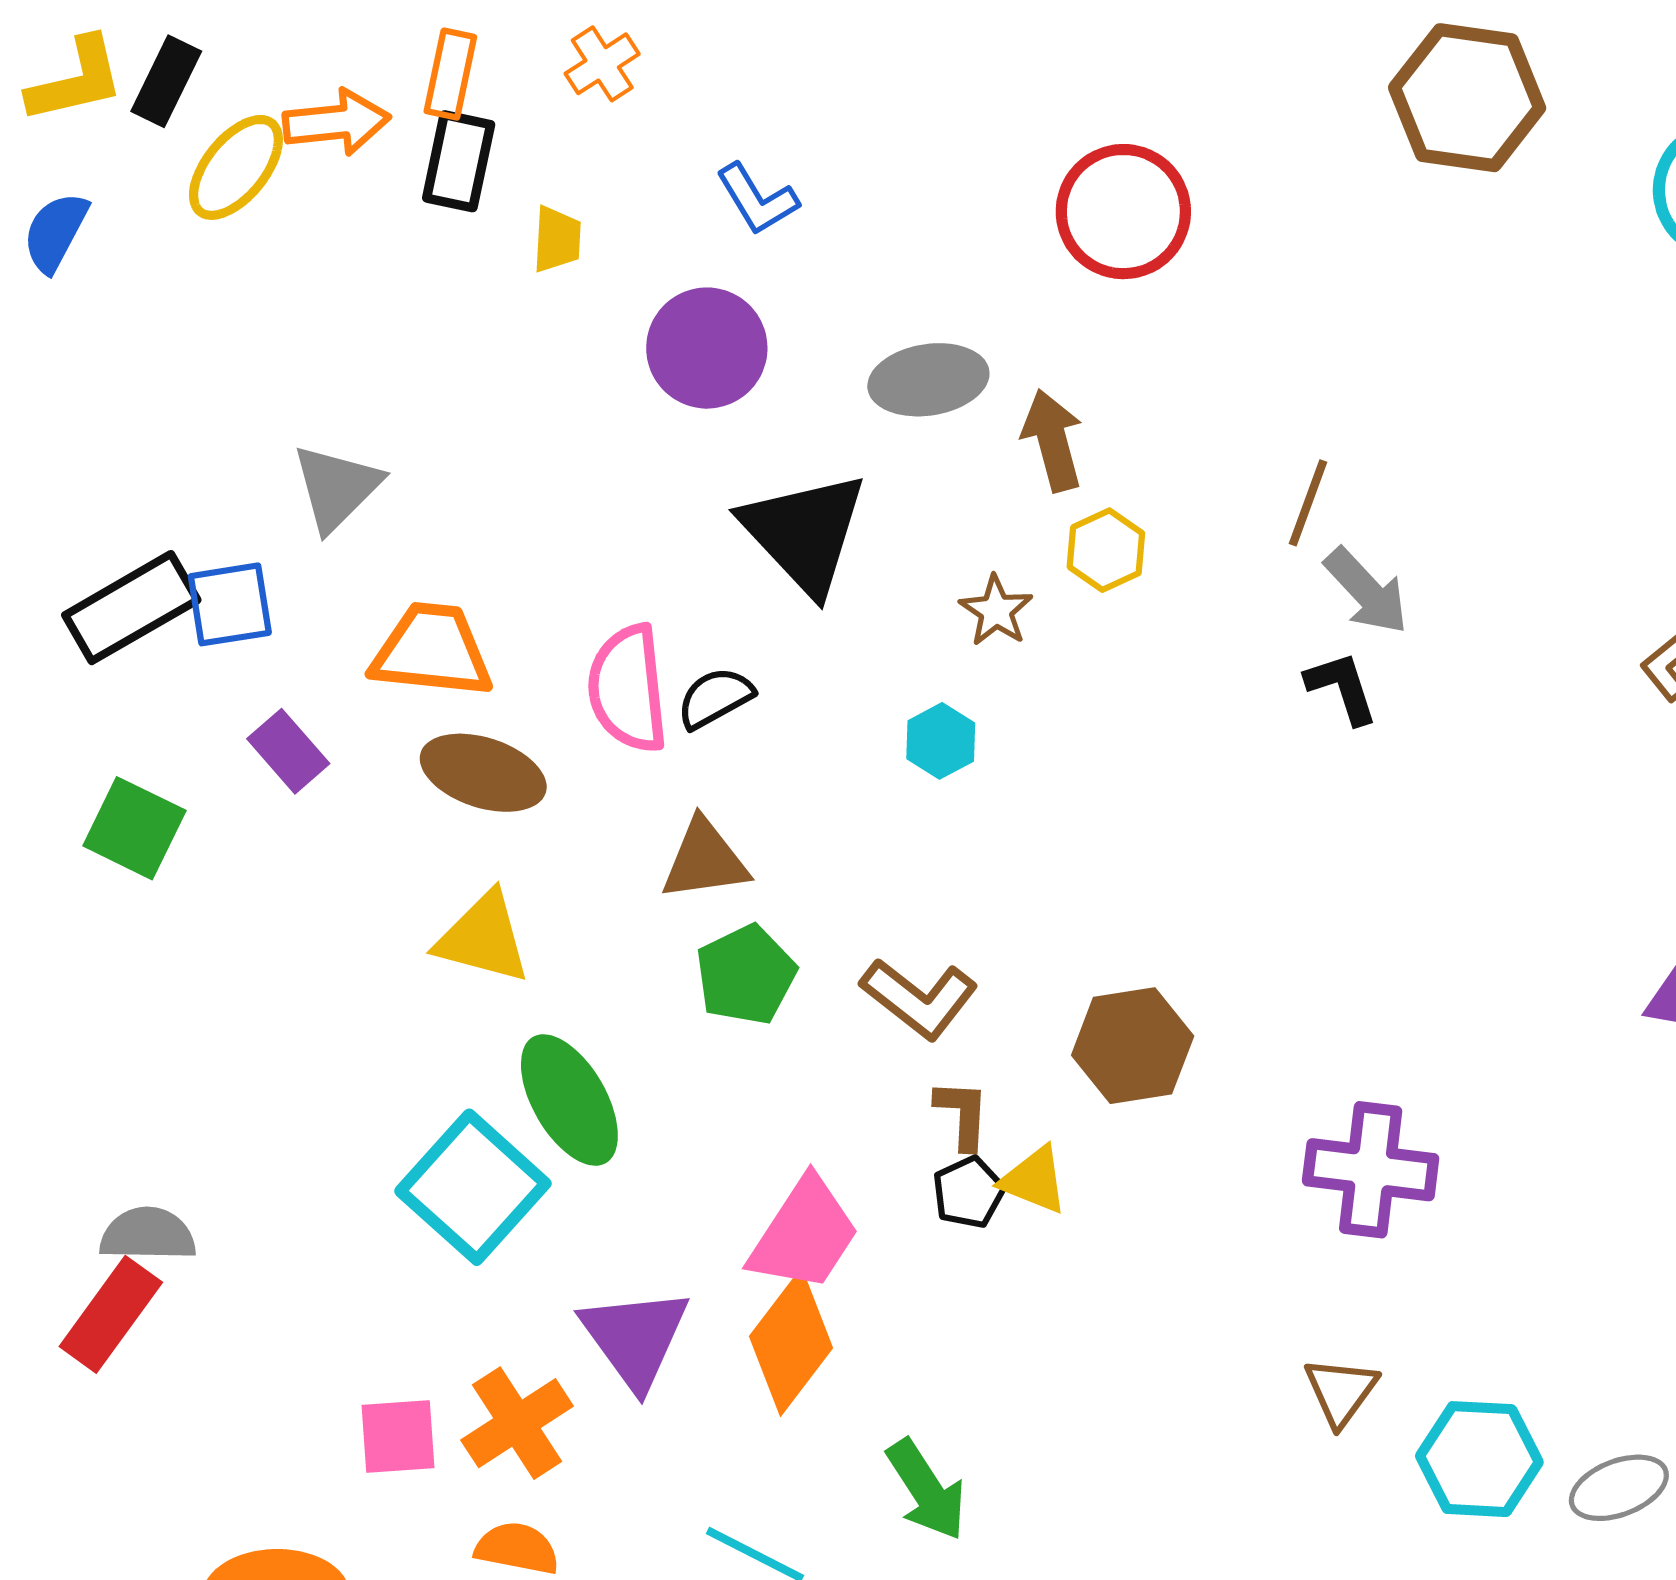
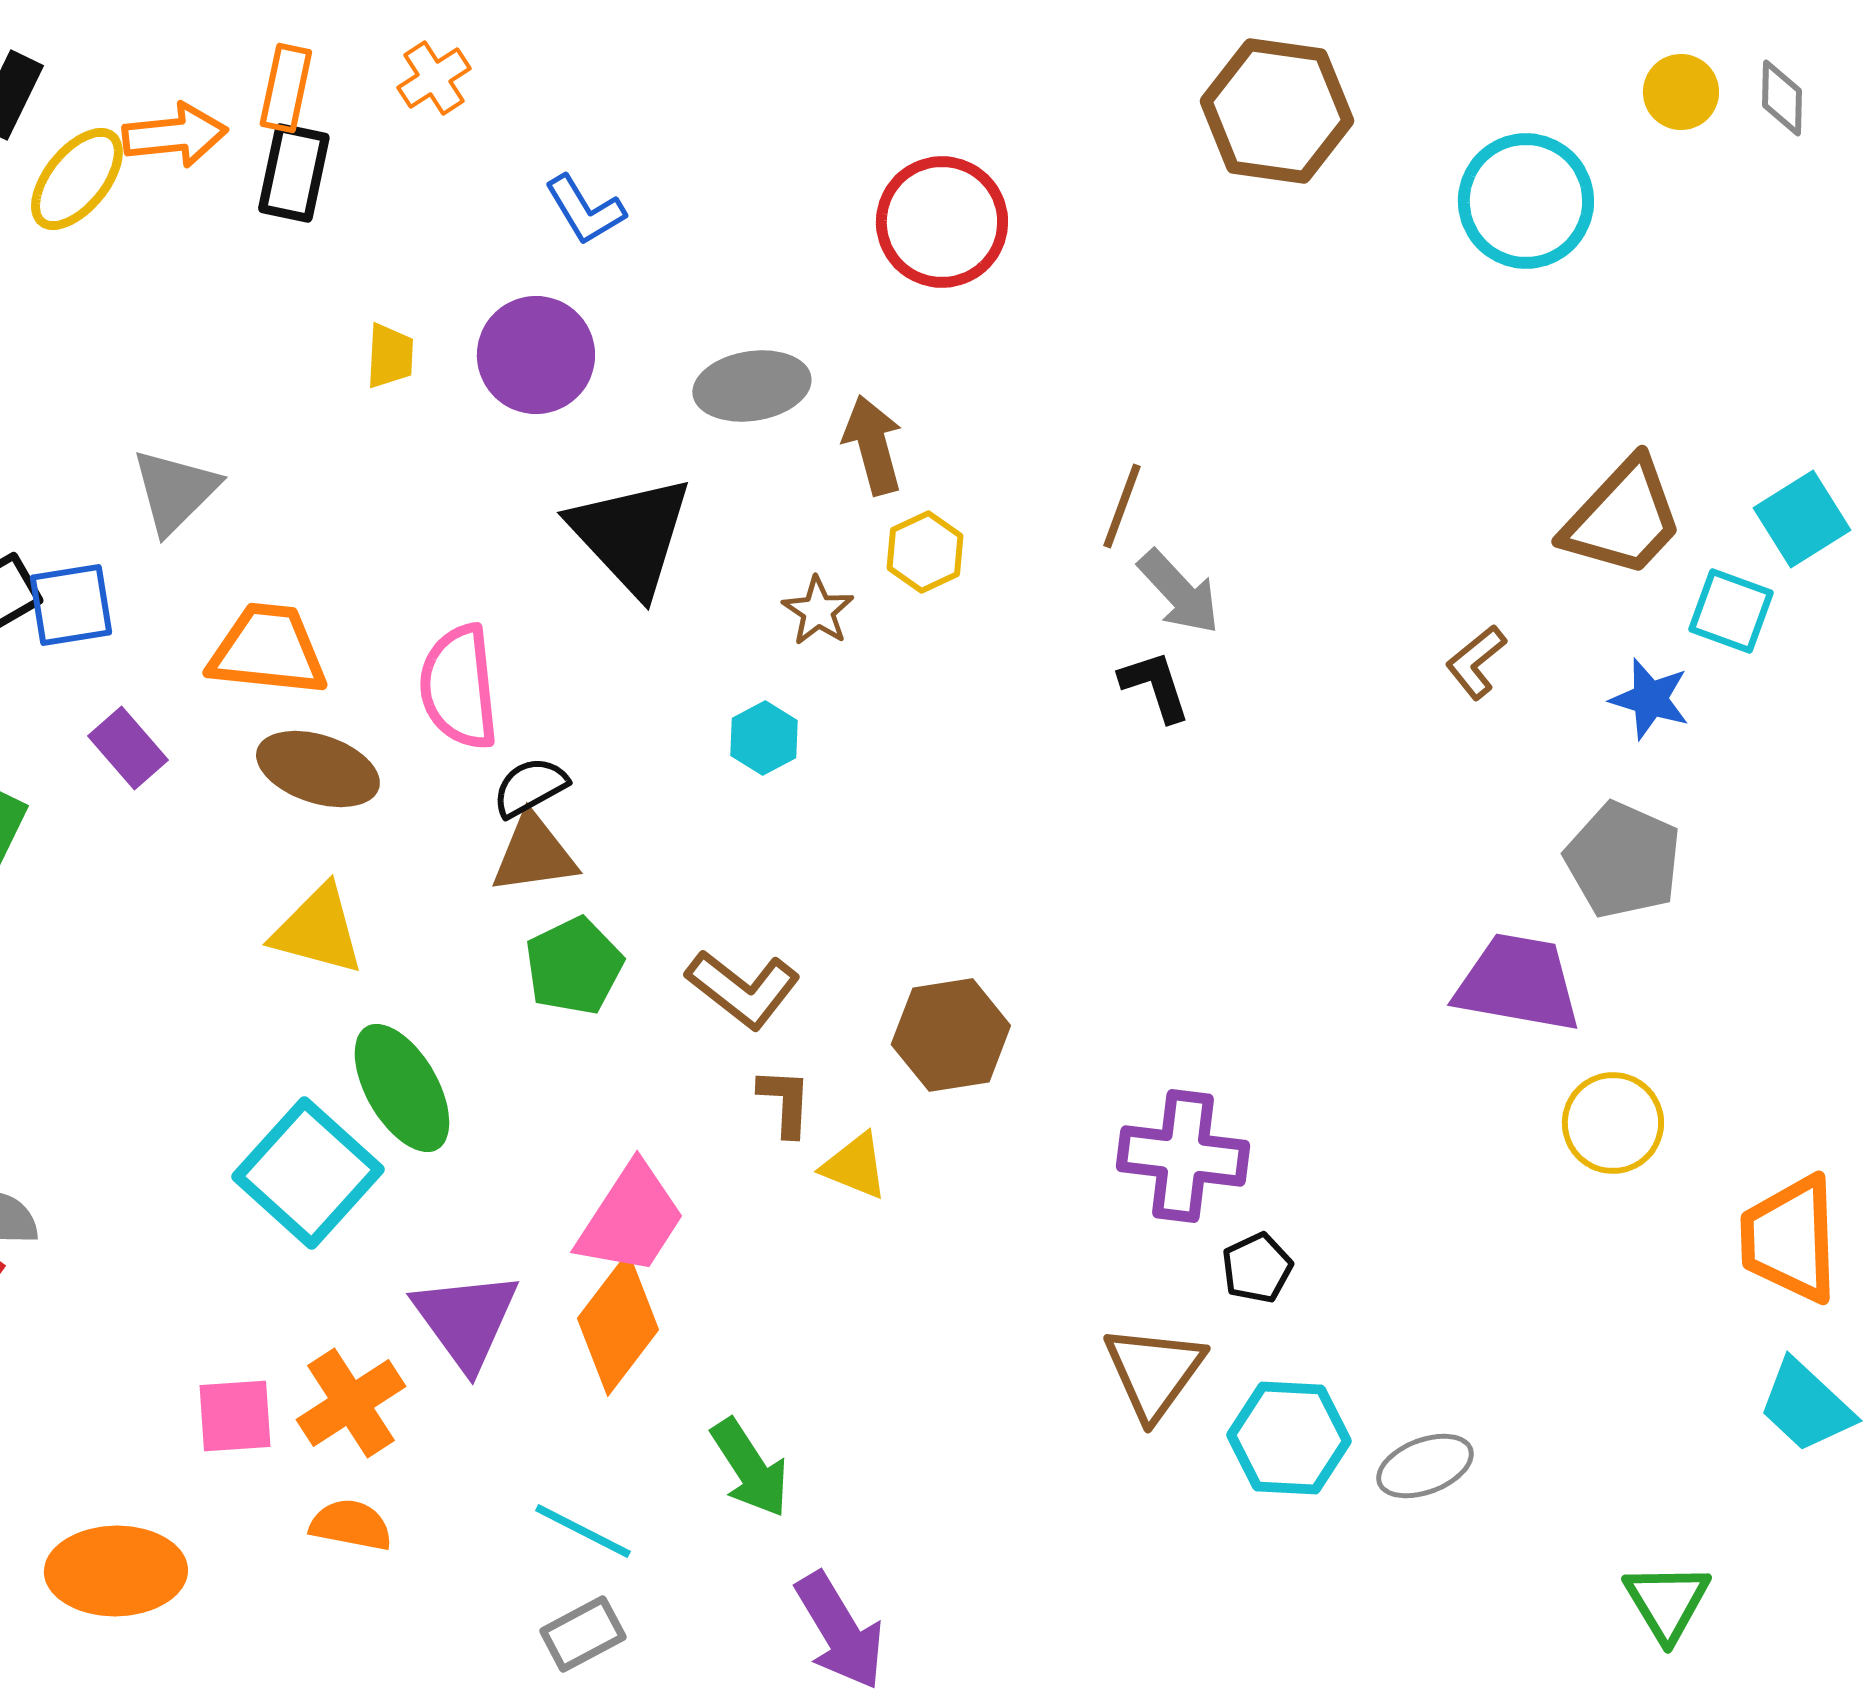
yellow trapezoid: (557, 239) -> (390, 356), moved
black semicircle: (715, 698) -> (530, 787), moved
black pentagon: (968, 1192) -> (1257, 1268), moved
brown triangle: (1341, 1391) -> (1154, 1372), size x1.4

